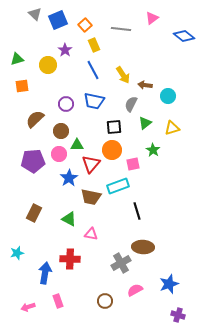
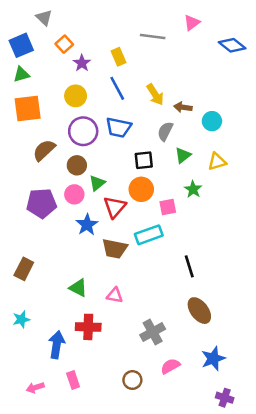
blue square: (58, 20) -> (21, 45), moved
orange square: (85, 25) -> (64, 44), moved
yellow circle: (48, 65) -> (76, 96), moved
orange square: (22, 86) -> (28, 109), size x1.6
purple circle: (66, 104) -> (83, 131), size x1.5
green triangle: (77, 145) -> (97, 183), turned -40
black line: (137, 211) -> (189, 266), moved
brown rectangle: (34, 213) -> (24, 269), moved
green triangle: (69, 219) -> (78, 288), moved
brown ellipse: (143, 247) -> (199, 311), moved, turned 50

